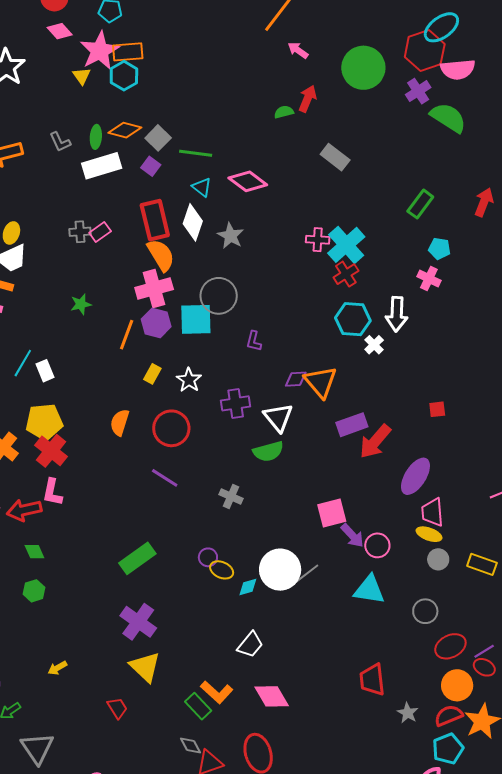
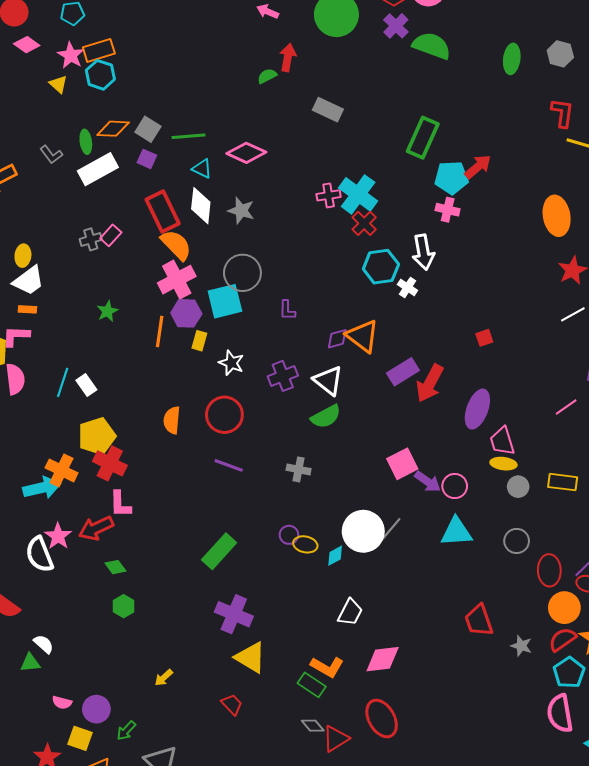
pink star: (100, 51) -> (71, 55), size x0.7
red arrow: (484, 202) -> (478, 167), moved, turned 40
green rectangle: (420, 204) -> (423, 138), size x1.4
cyan pentagon: (439, 249) -> (451, 178), size x1.5
yellow rectangle: (152, 374) -> (199, 341), moved
red ellipse: (450, 646) -> (549, 570), turned -52
pink diamond: (272, 696) -> (383, 659), turned -54

